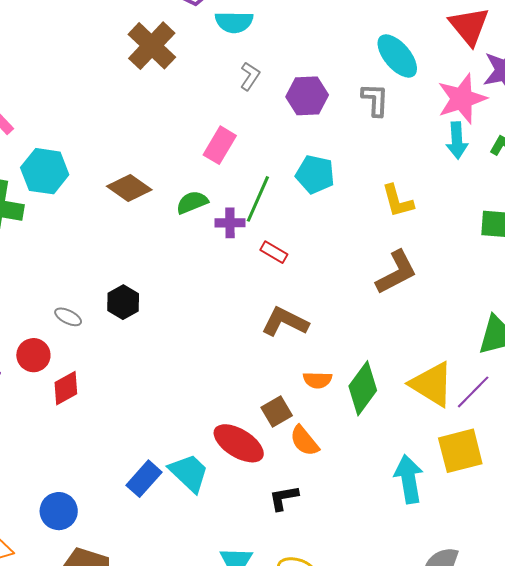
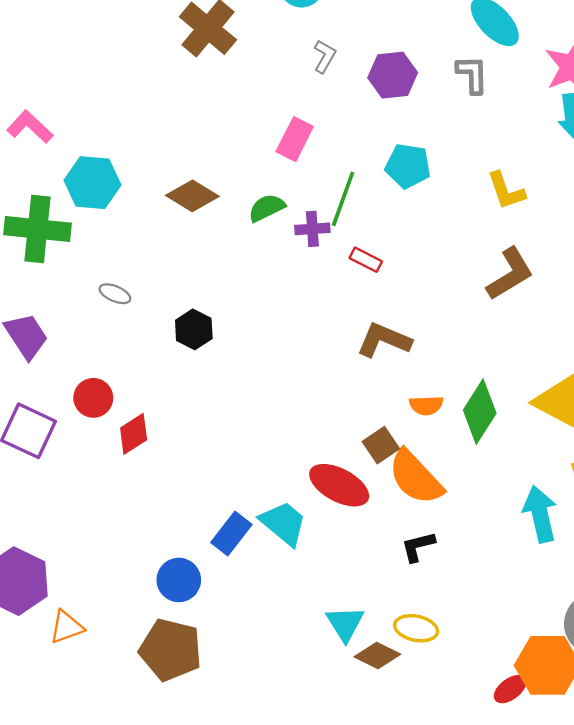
gray ellipse: (68, 317) -> (115, 294), moved
orange semicircle: (304, 441) -> (416, 477), size x1.6
black L-shape: (284, 498) -> (418, 546), moved
blue circle: (59, 511) -> (179, 580), moved

